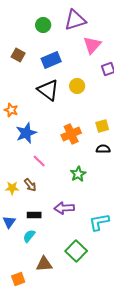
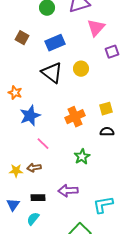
brown arrow: (30, 185) -> (34, 168), turned 120

